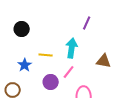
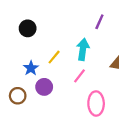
yellow line: (46, 55) -> (54, 57), turned -56
purple circle: (51, 82) -> (44, 87), moved

